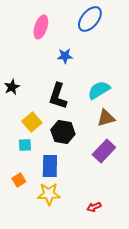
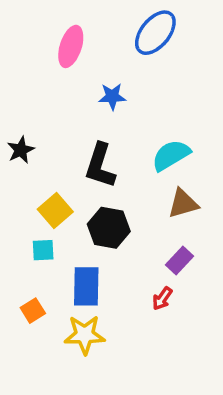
purple rectangle: (104, 151) -> (180, 261), size x0.7
red arrow: (94, 207) -> (162, 298), moved, turned -32

